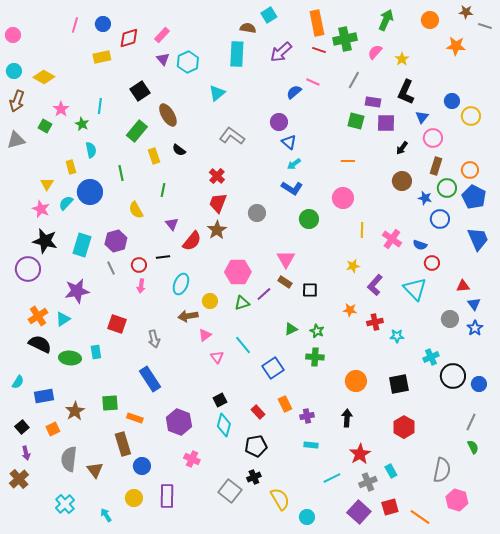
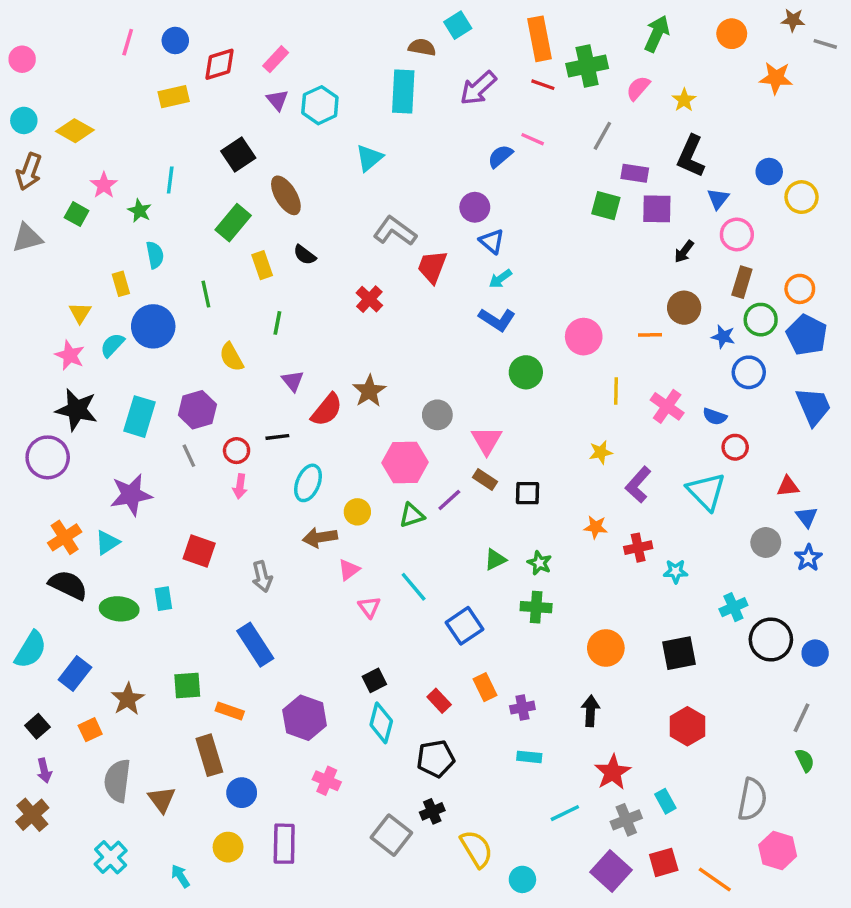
orange line: (348, 161) -> (650, 335), moved
red trapezoid: (218, 203) -> (432, 267), moved
gray circle: (257, 213) -> (437, 415), moved
cyan semicircle: (18, 382) -> (31, 650), size x1.6
blue rectangle: (44, 396) -> (75, 674), turned -42

